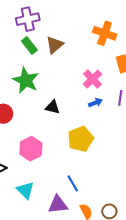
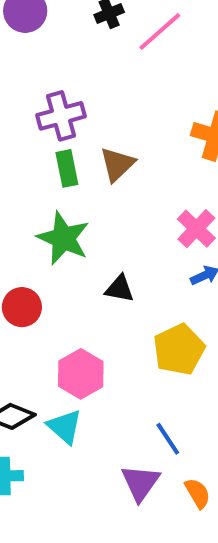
green rectangle: (29, 46) -> (67, 168), turned 30
cyan triangle: (25, 190) -> (65, 427), moved
purple triangle: (58, 205) -> (140, 483), turned -45

